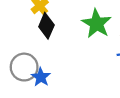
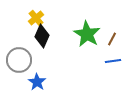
gray circle: (24, 67) -> (19, 60), moved

